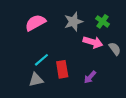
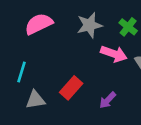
cyan line: (41, 60) -> (22, 72), moved, turned -35
red rectangle: (62, 69) -> (71, 88), turned 48

